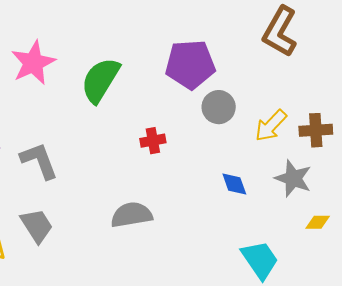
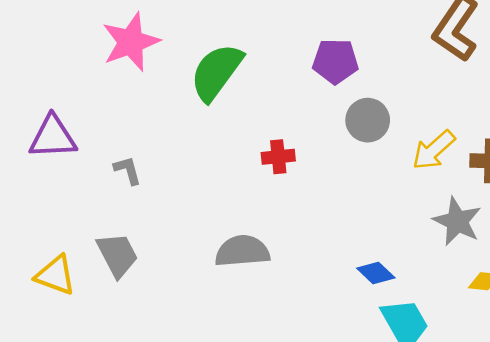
purple pentagon: (190, 64) -> (335, 61), size x0.7
gray L-shape: (39, 161) -> (128, 170), size x0.6
blue diamond: (234, 184) -> (376, 273), moved, turned -32

